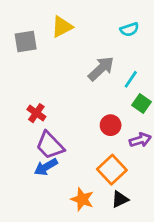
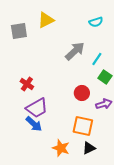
purple trapezoid: (50, 145) -> (37, 108), turned -75
blue arrow: (46, 167) -> (34, 124), turned -108
orange square: (112, 170) -> (83, 126), turned -35

